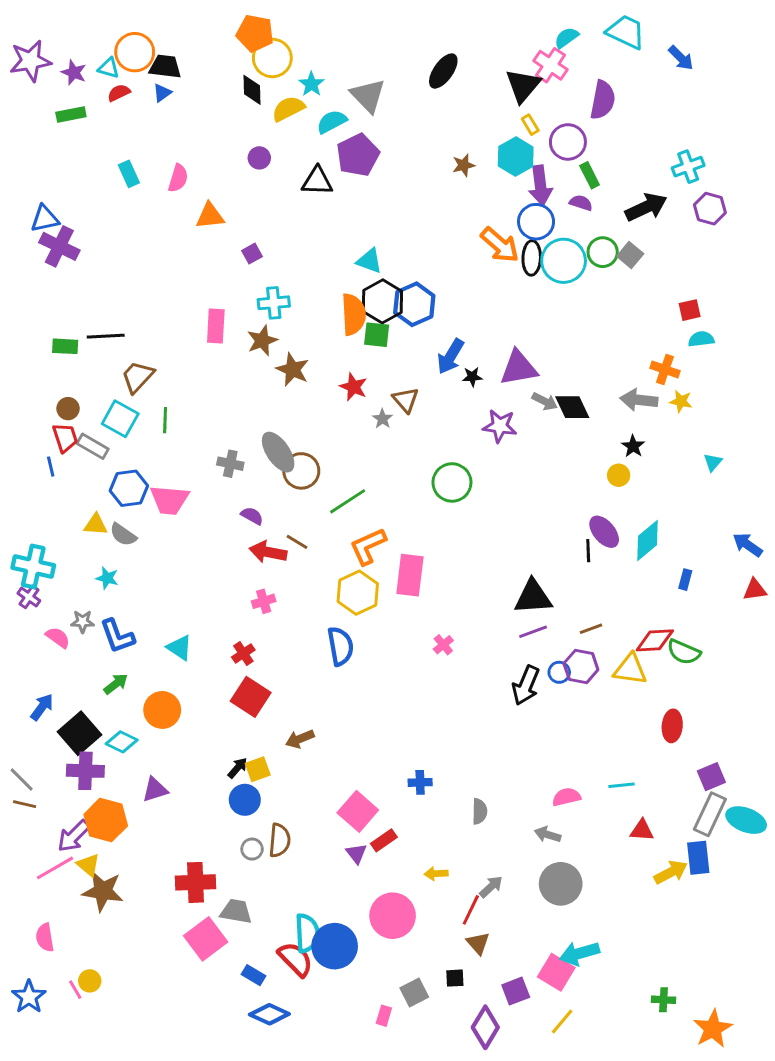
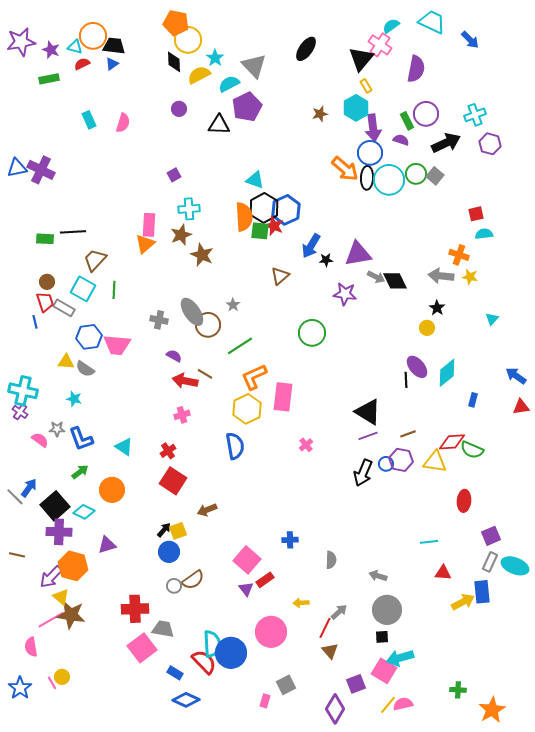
purple circle: (568, 142) -> (426, 114), moved
orange triangle: (210, 216) -> (145, 244), moved, turned -35
blue triangle: (45, 219) -> (17, 168), moved
red star: (353, 387) -> (274, 226), moved
brown triangle: (406, 400) -> (280, 276), turned 30
gray star: (382, 419) -> (233, 305), moved
black triangle: (533, 597) -> (368, 412), turned 36
gray line: (22, 780) -> (15, 497), moved
pink semicircle: (566, 797) -> (403, 704), moved
gray rectangle: (710, 814) -> (490, 562), size x0.7
brown semicircle: (280, 840) -> (193, 580), turned 50
pink line: (55, 868) -> (51, 620), moved
black square: (455, 978) -> (382, 637), moved

